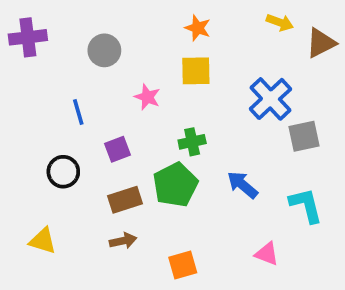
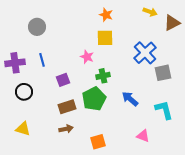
purple cross: (28, 37) -> (15, 63), moved
gray circle: (104, 50) -> (37, 27), moved
pink star: (147, 97) -> (87, 57), moved
black circle: (63, 172) -> (24, 92), moved

